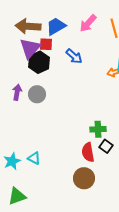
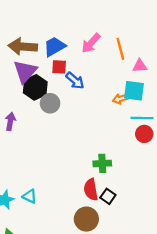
red square: (46, 44) -> (59, 67), moved
gray circle: (37, 94) -> (50, 103), moved
black square: (106, 146) -> (108, 196), moved

